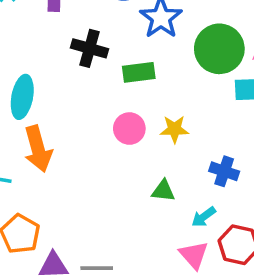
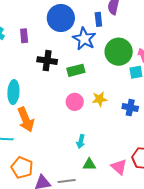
blue cross: (224, 171) -> (130, 108), moved
green triangle: (163, 191) -> (89, 164), moved
cyan arrow: (204, 217) -> (81, 141), moved, turned -32

